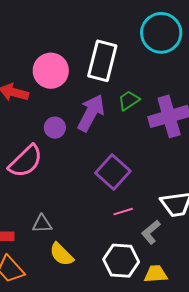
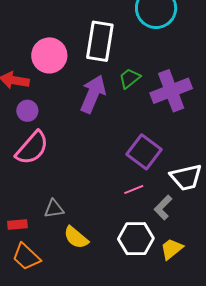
purple circle: (55, 128) -> (27, 111), moved
purple square: (113, 172) -> (144, 152), moved
yellow trapezoid: (156, 274) -> (172, 249), turned -30

